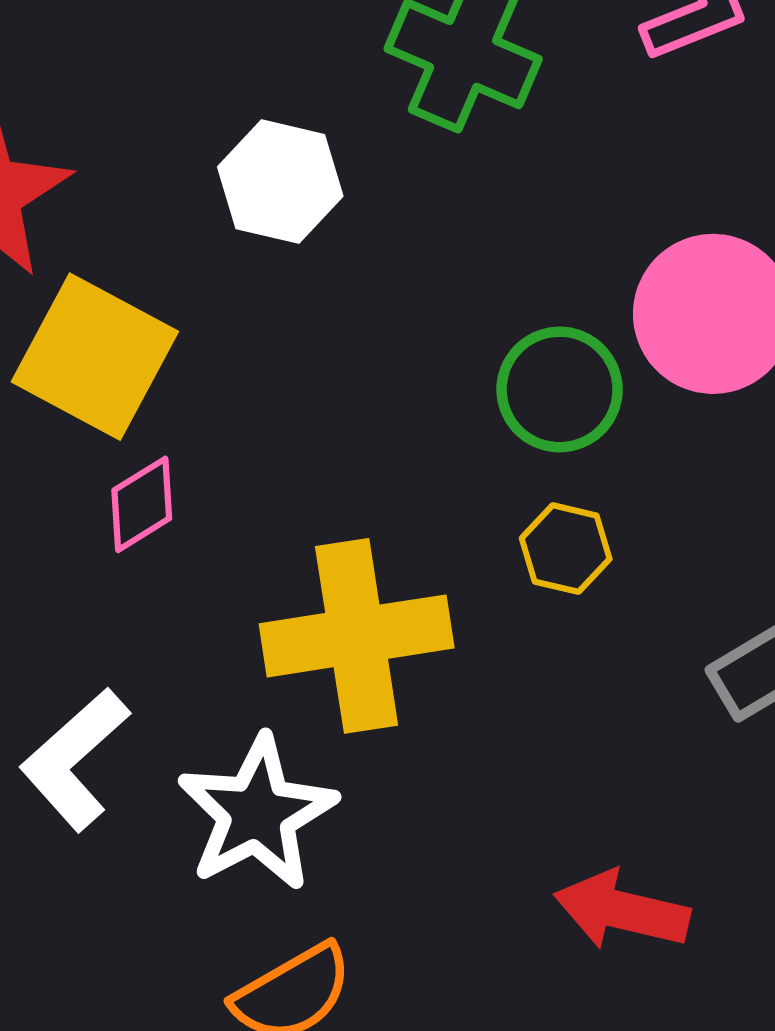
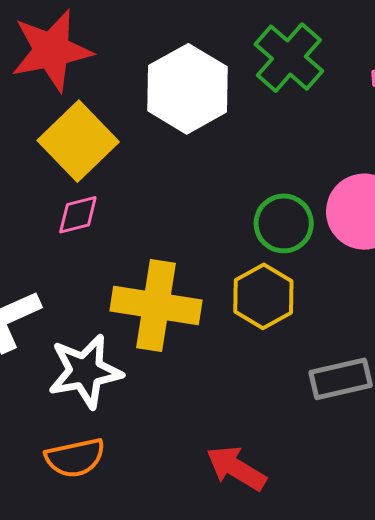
white hexagon: (280, 182) -> (188, 89), size x1.5
yellow hexagon: (566, 549) -> (263, 296), size x1.5

